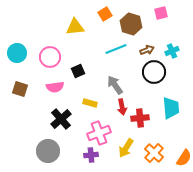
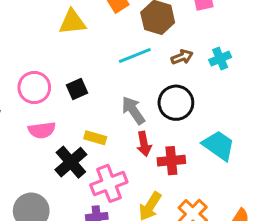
pink circle: (50, 57) -> (34, 87), moved
black circle: (154, 72) -> (176, 103), moved
pink semicircle: (55, 87) -> (42, 130), moved
cyan trapezoid: (171, 108) -> (219, 145), turned -50
black cross: (61, 119) -> (71, 162), moved

